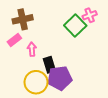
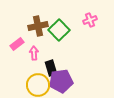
brown cross: (23, 19) -> (38, 26), moved
green square: (75, 26) -> (59, 30), moved

